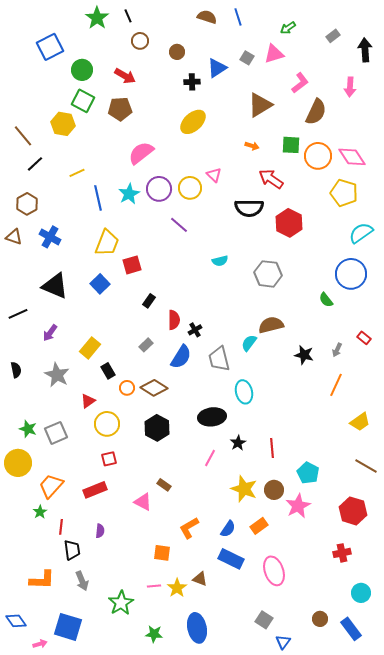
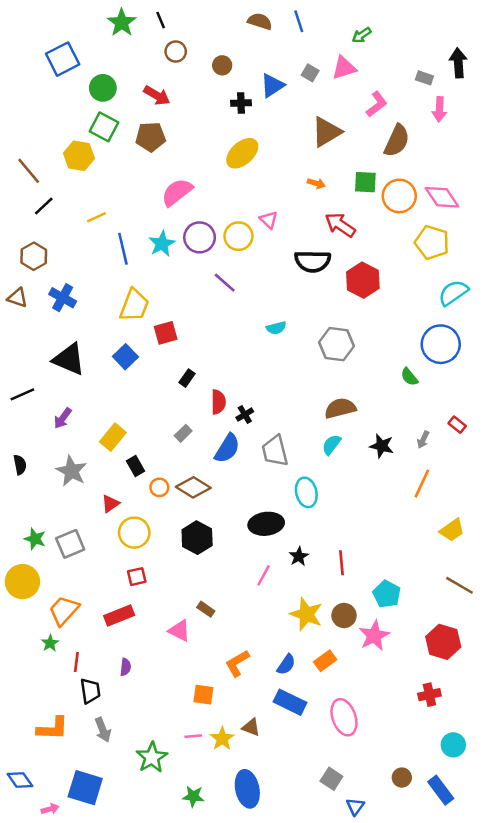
gray rectangle: (333, 36) -> (424, 78), moved, turned 56
cyan semicircle: (249, 343) -> (331, 445), moved

